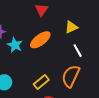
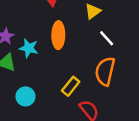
orange ellipse: (40, 40) -> (58, 35), turned -40

